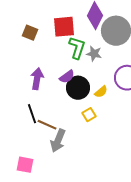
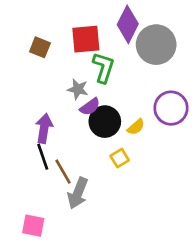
gray star: (94, 54) -> (78, 89), moved
purple arrow: (37, 79) -> (44, 128), moved
brown line: (47, 125) -> (63, 172), turned 36

